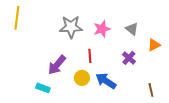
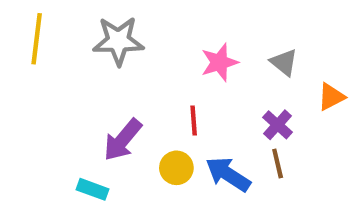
gray star: (71, 27) -> (118, 41), moved
brown line: (151, 90) -> (278, 164), moved

